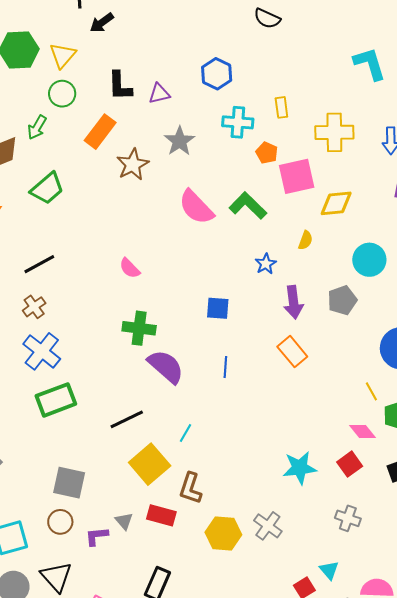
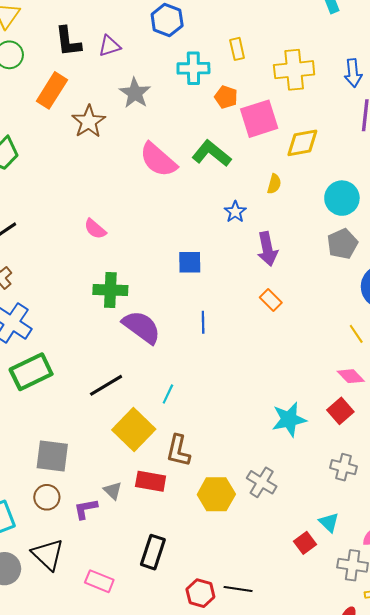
gray pentagon: (342, 300) -> (342, 244), moved
orange rectangle: (292, 352) -> (271, 300), size x0.7

